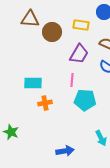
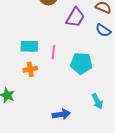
pink line: (72, 80) -> (53, 52), moved
orange cross: (45, 103) -> (30, 69), moved

